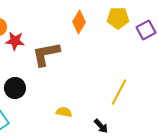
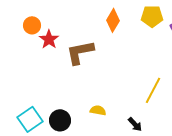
red star: (15, 41) -> (49, 39), turned 30
black circle: (15, 88) -> (60, 120), moved

